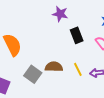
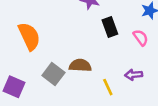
yellow line: (78, 69) -> (108, 87), moved

